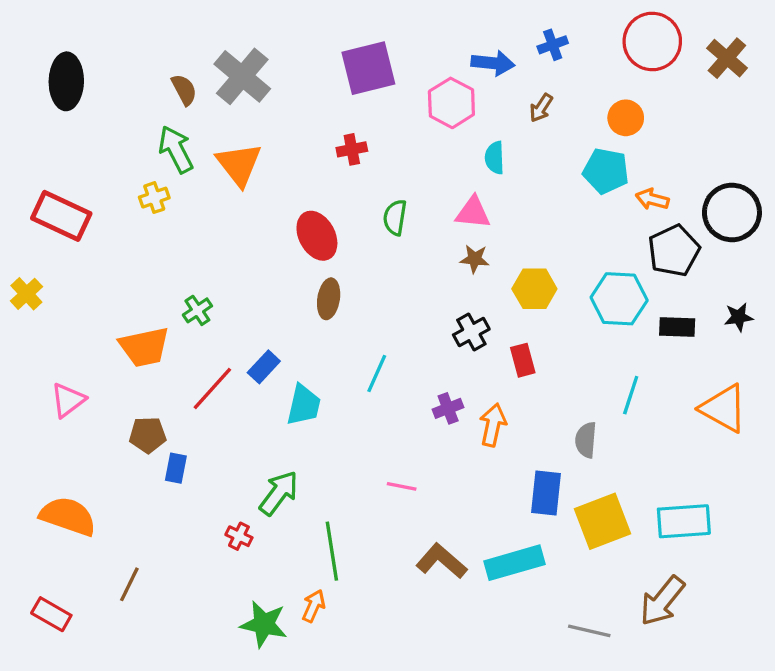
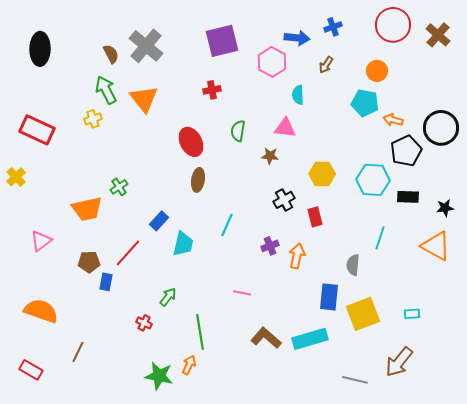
brown star: (475, 259) -> (270, 156), moved
black star: (739, 317) -> (445, 208), moved
red line: (212, 388) -> (128, 253), moved
green arrow: (279, 493) -> (168, 297), size x0.7
cyan rectangle: (684, 521) -> (412, 314), size x0.5

